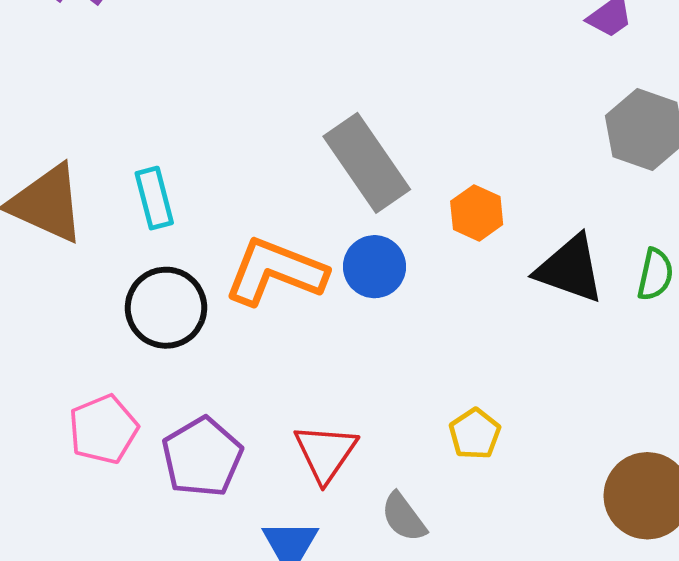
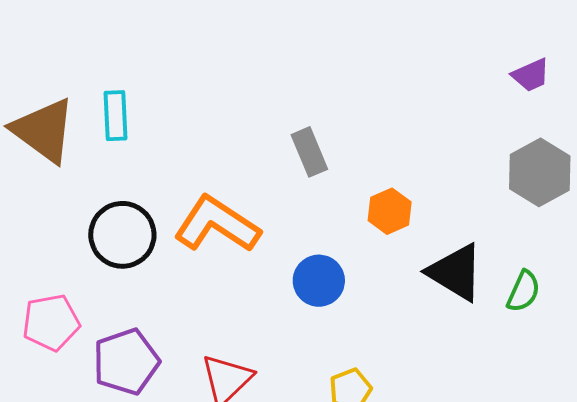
gray rectangle: (367, 163) -> (309, 152), size x0.6
cyan rectangle: (154, 198) -> (116, 116), moved
blue circle: (375, 267) -> (319, 281), moved

